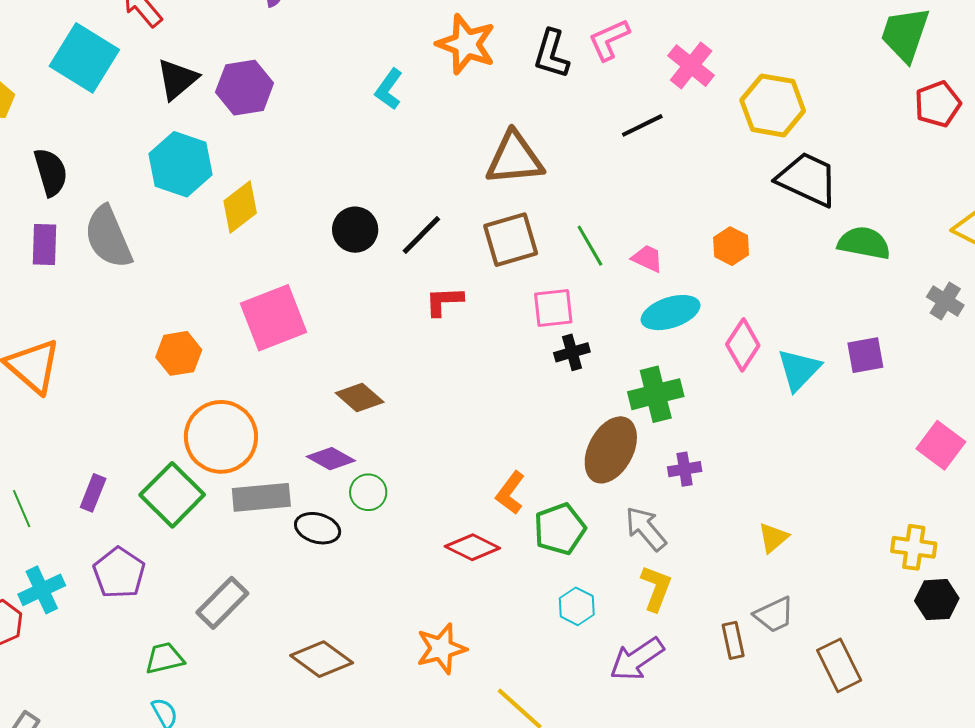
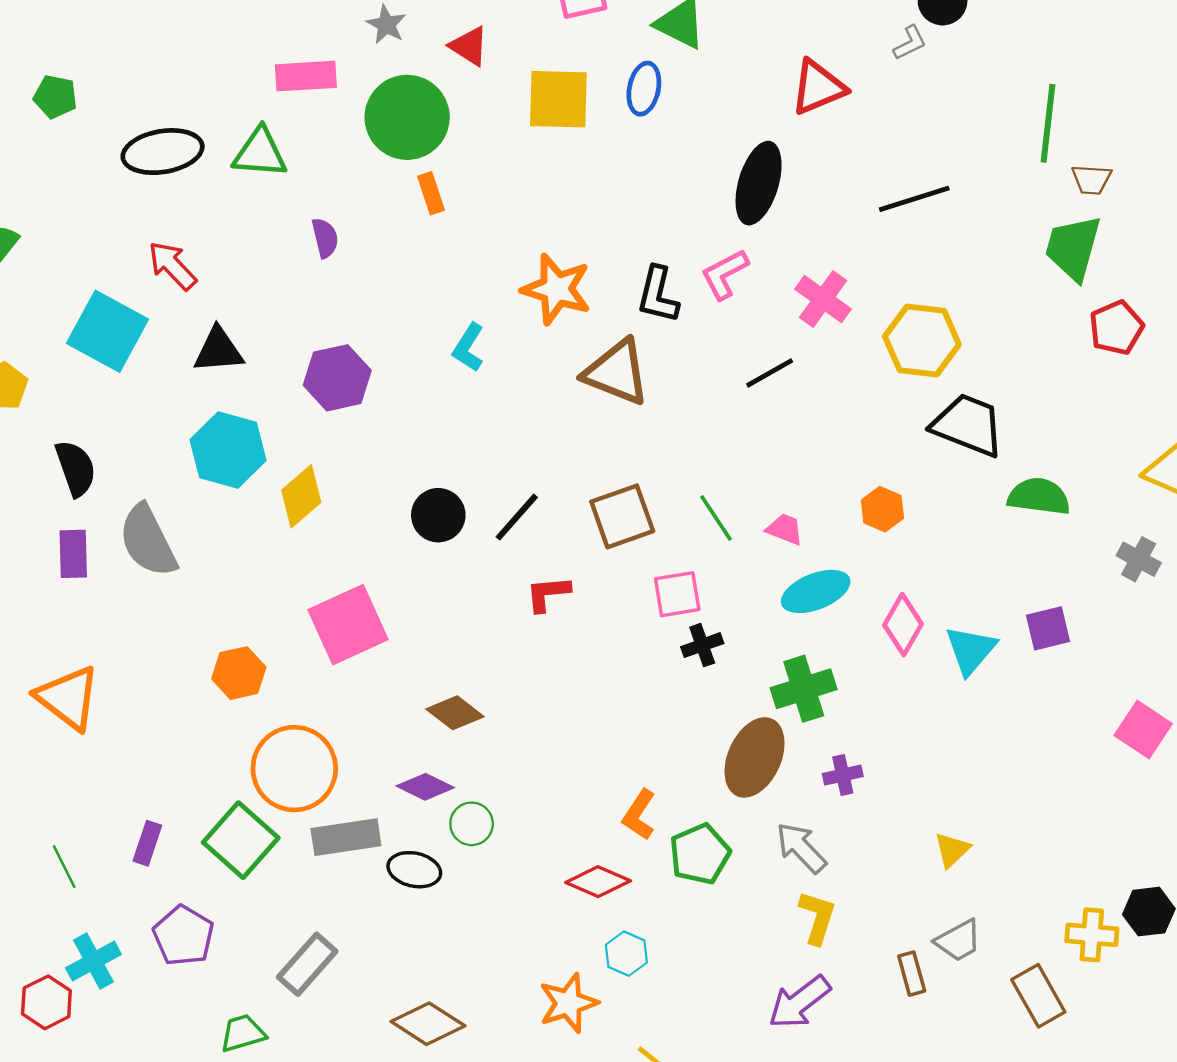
black triangle: (177, 79) -> (218, 350), turned 39
purple hexagon: (245, 88) -> (337, 378), moved
brown triangle: (515, 158) -> (617, 372), moved, turned 30
yellow cross: (914, 547) -> (1092, 935), moved
cyan hexagon: (577, 606) -> (626, 954), moved

